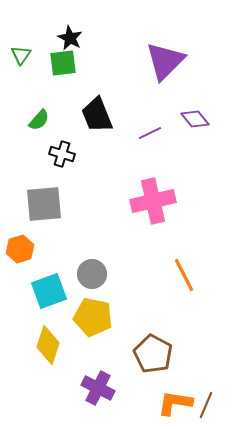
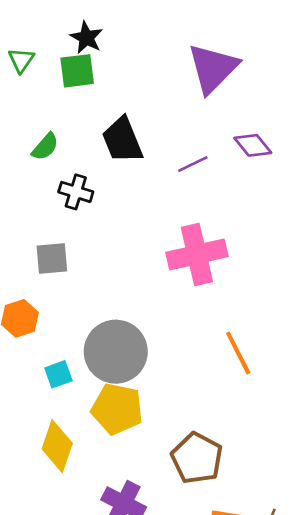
gray square: (44, 204) -> (52, 258), size x0.7
gray circle: (92, 274) -> (116, 352), size x1.6
cyan square: (49, 291) -> (58, 374), size x0.6

